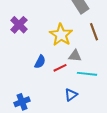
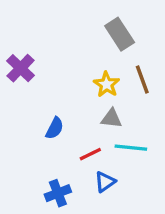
yellow star: (61, 35) -> (107, 84), moved, size x0.7
red line: (60, 68) -> (90, 154), moved
blue cross: (22, 102) -> (58, 193), moved

